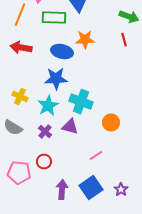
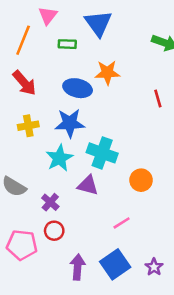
green rectangle: (54, 18) -> (67, 44), size x0.6
red line: (124, 40) -> (158, 98), moved
red arrow: (21, 48) -> (24, 83), turned -140
yellow cross: (20, 97) -> (28, 126), moved, turned -35
purple cross: (45, 132) -> (50, 202), moved

